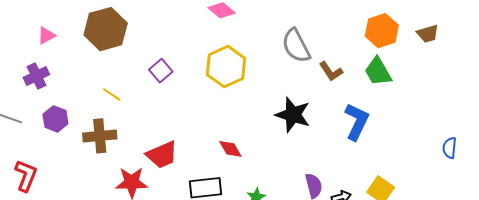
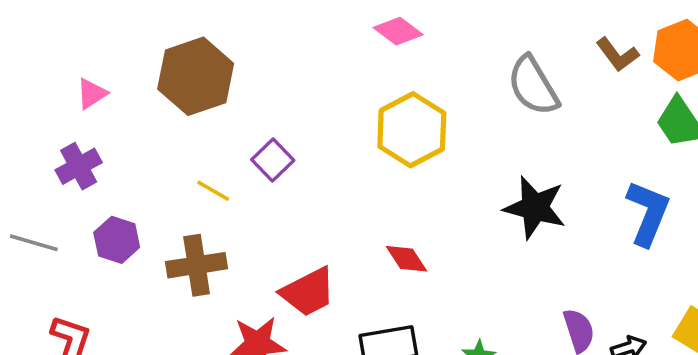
purple square: (161, 71) -> (273, 160), moved
brown L-shape: (331, 71) -> (617, 55), moved
red diamond: (230, 149) -> (407, 259), moved

